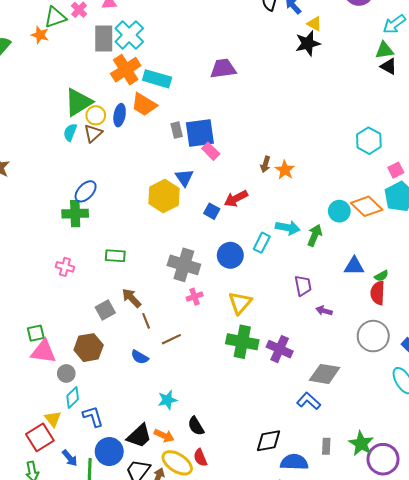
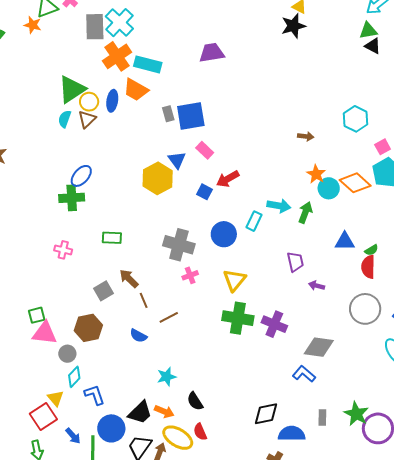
pink rectangle: (211, 151) -> (205, 150), moved
brown arrow: (265, 164) -> (306, 136), moved, turned -98
orange star: (285, 170) -> (316, 174), moved

